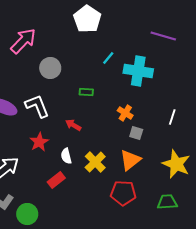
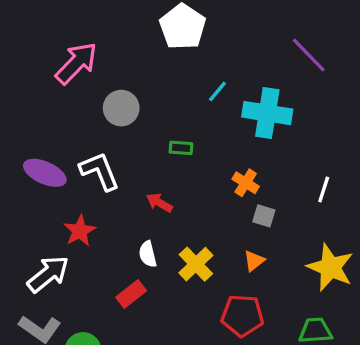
purple line: (163, 36) -> (309, 55), turned 30
red star: (39, 142) -> (80, 231), moved
orange triangle: (130, 160) -> (254, 261), size x0.6

